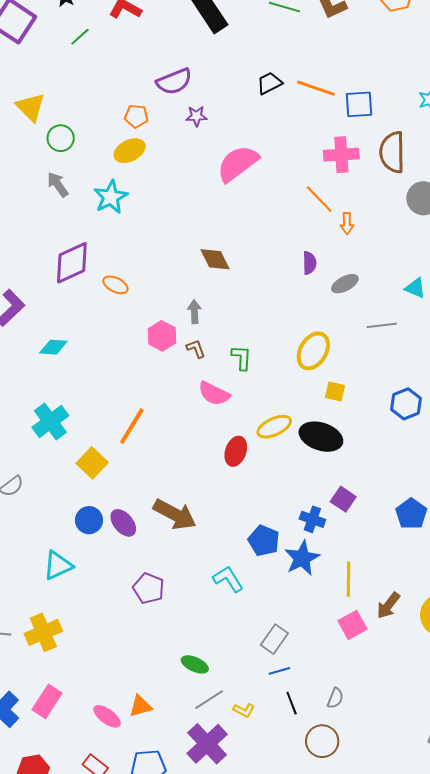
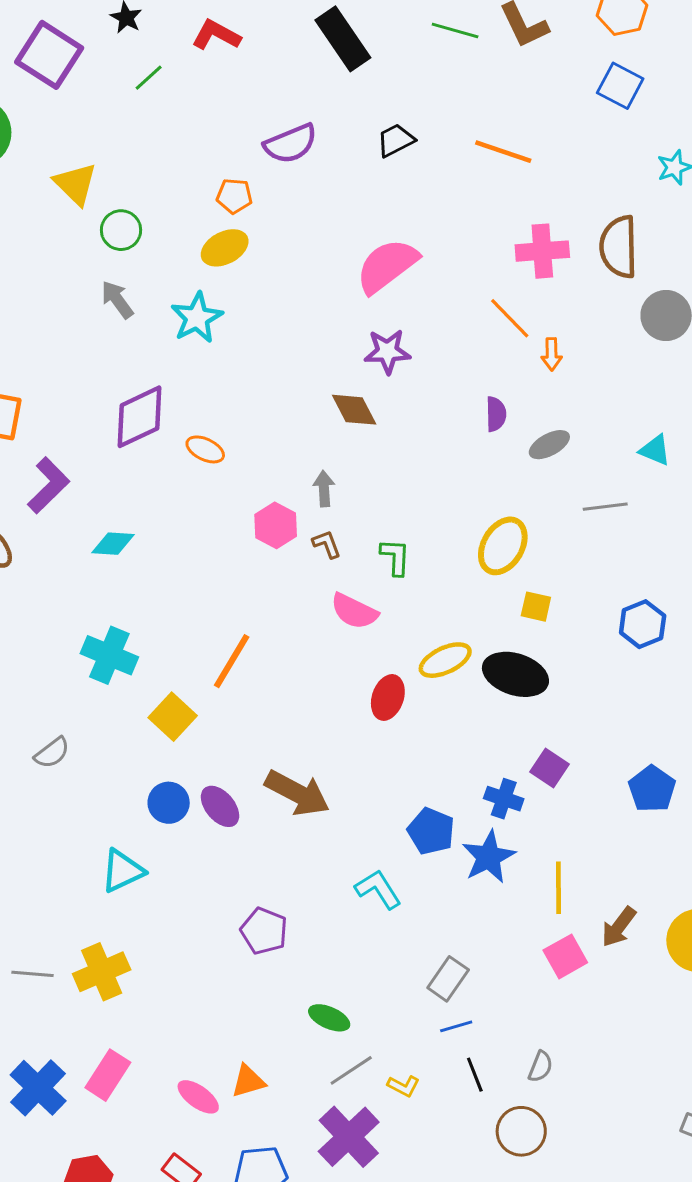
black trapezoid: (269, 83) -> (396, 140), moved
blue square: (359, 104) -> (620, 86), moved, turned 32
purple star: (196, 116) -> (387, 351), moved, size x1.4
cyan cross: (50, 421) -> (109, 655), turned -30
purple pentagon: (149, 588) -> (264, 931), moved

